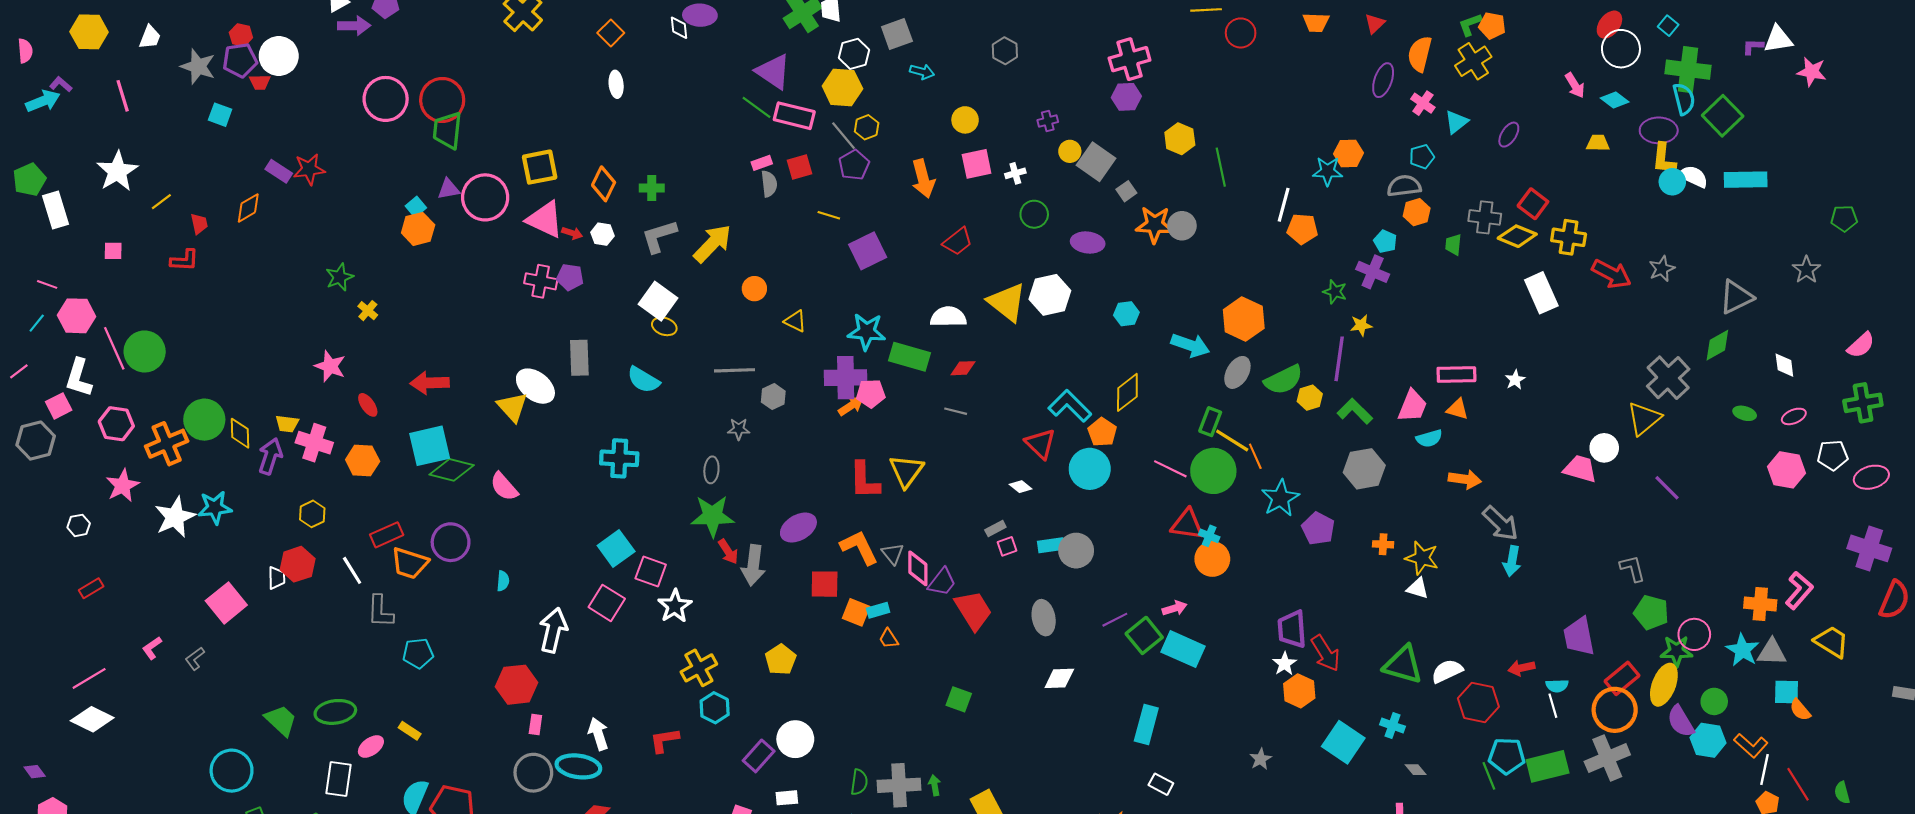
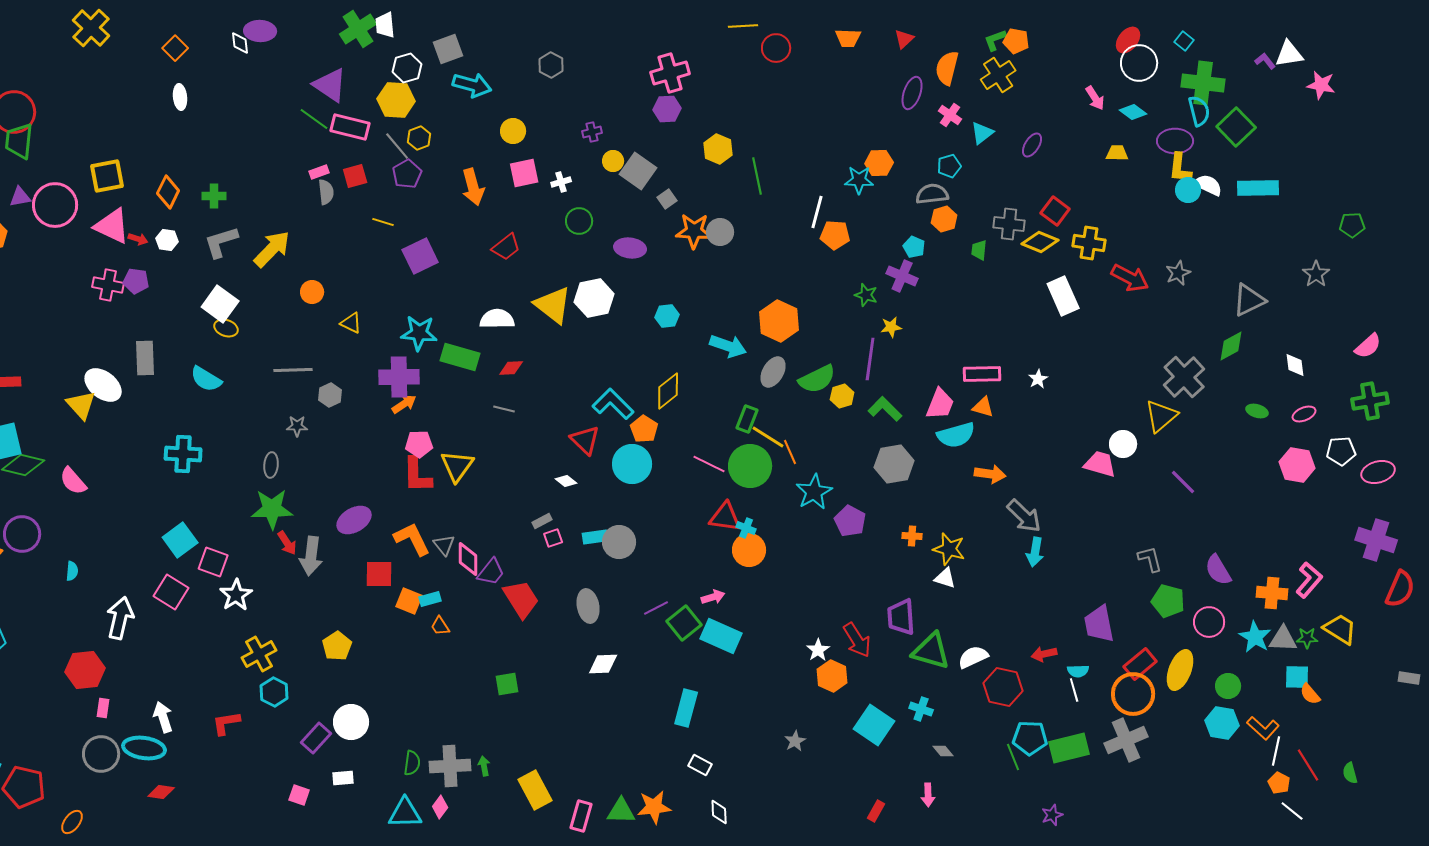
purple L-shape: (1753, 47) -> (1265, 61), turned 50
cyan arrow: (922, 72) -> (472, 85), size x1.6
pink pentagon: (871, 393) -> (419, 444), moved
cyan semicircle: (1429, 438) -> (956, 435), size x1.5
purple trapezoid: (1292, 629) -> (901, 617), moved
green star: (1676, 651) -> (1307, 638), moved, size x0.7
green square: (959, 699) -> (507, 684), turned -30
purple semicircle: (1681, 721) -> (1218, 570), moved

